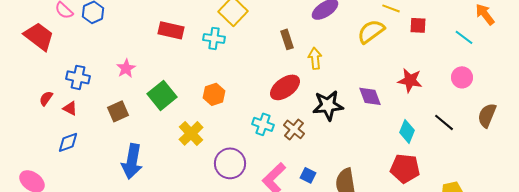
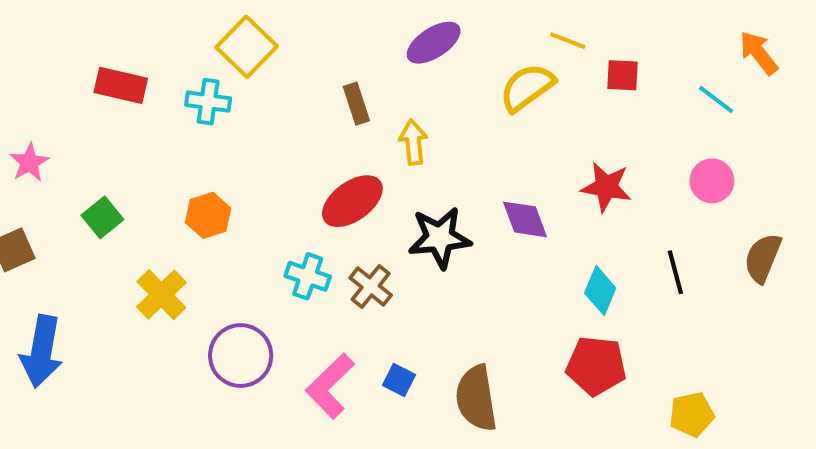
green square: (162, 95) -> (102, 217), size x0.7
black line: (444, 122) -> (675, 272), turned 35

